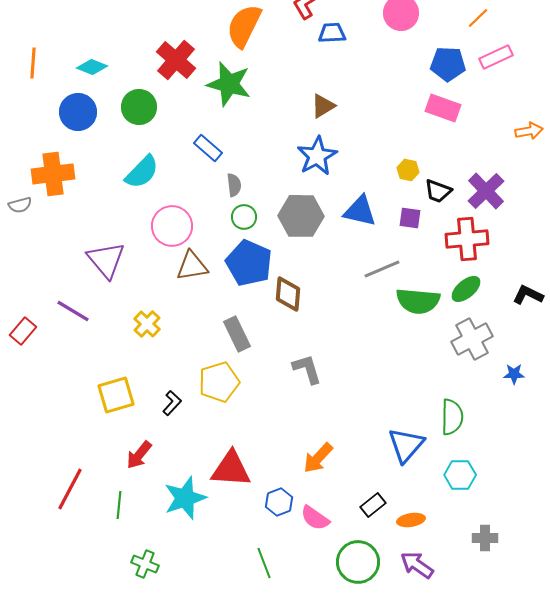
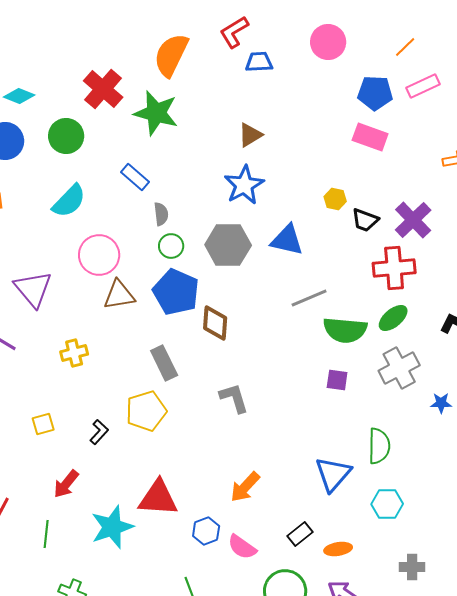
purple square: (410, 218) -> (337, 380), moved
yellow cross: (147, 324) -> (74, 353), turned 32
yellow square: (116, 395) -> (43, 424), size x0.6

